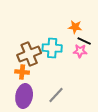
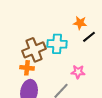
black line: (84, 41) -> (89, 37), turned -64
pink star: (80, 51) -> (78, 72), moved

